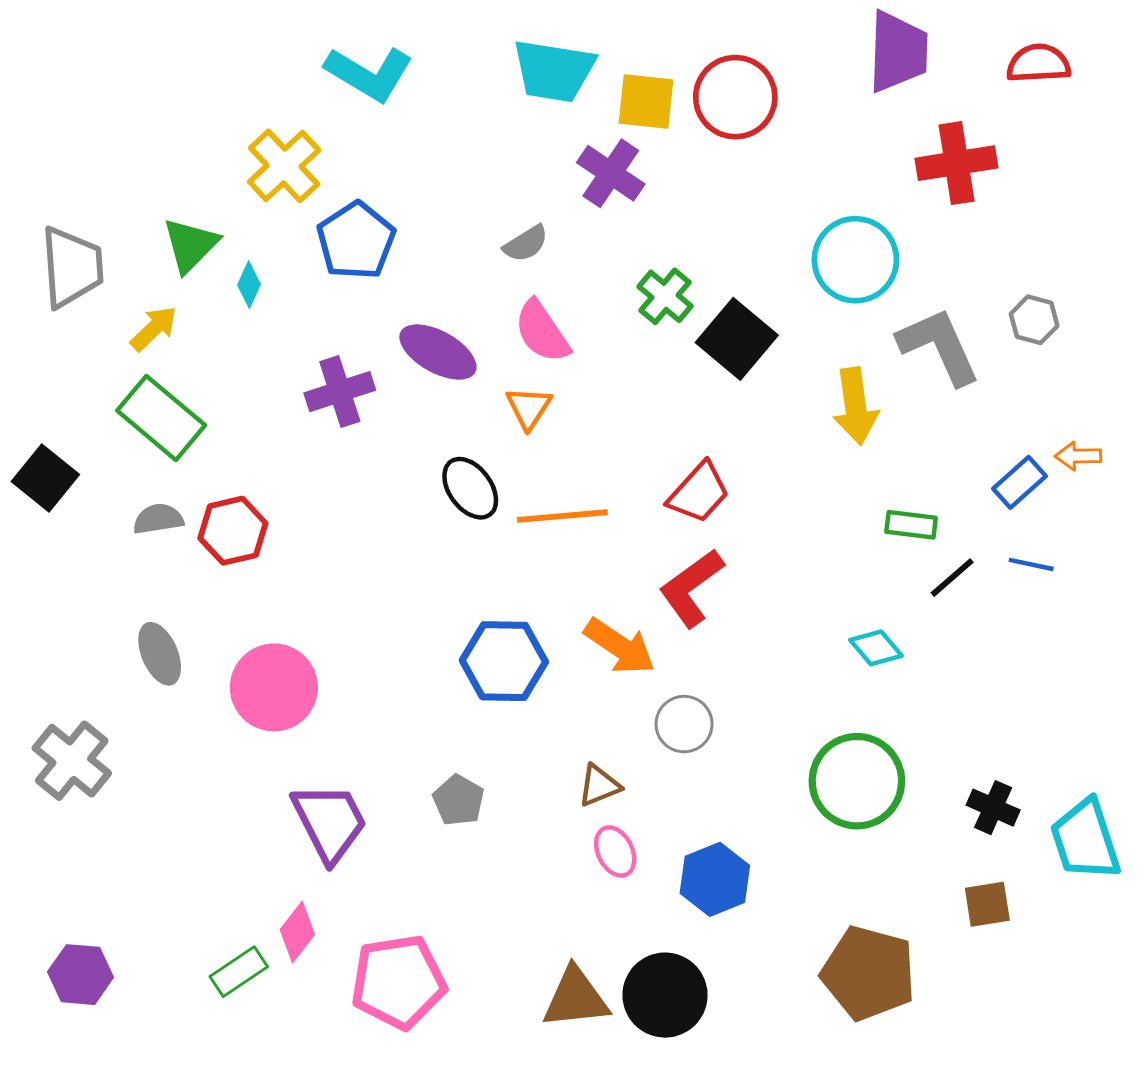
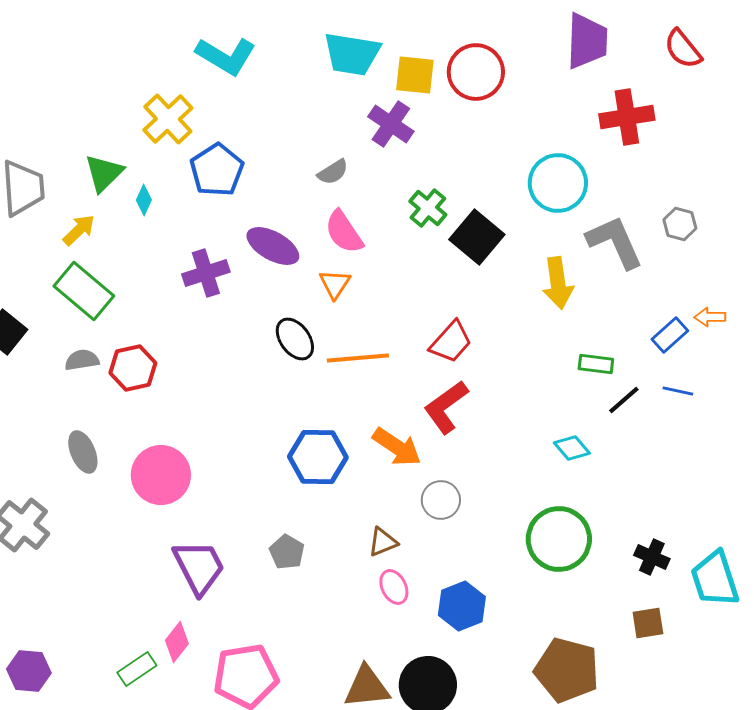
red semicircle: (1039, 63) -> (683, 49), turned -126

